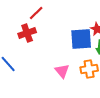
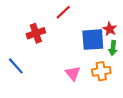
red line: (36, 13) -> (63, 12), moved

